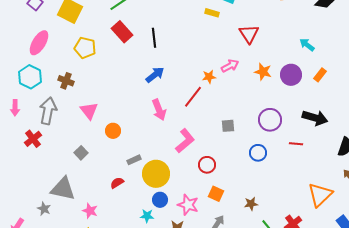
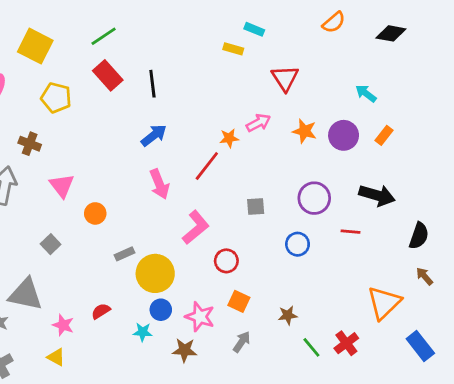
red semicircle: (117, 183) -> (101, 311), moved

